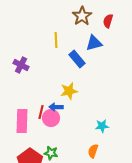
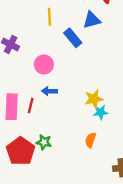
yellow star: (69, 91) -> (94, 99), moved
red line: (41, 112) -> (31, 106), moved
pink circle: (51, 118) -> (44, 64), moved

